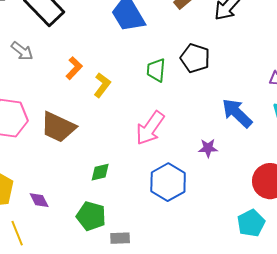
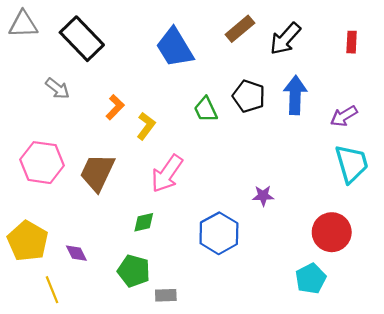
green trapezoid: (156, 70) -> (206, 109), turned -30
blue arrow: (237, 113) -> (295, 95), moved, turned 48
brown trapezoid: (58, 127) -> (97, 172), turned 90
pink arrow: (150, 128) -> (167, 174), moved

